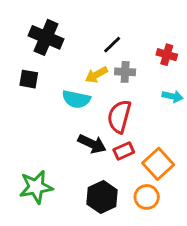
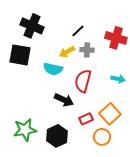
red cross: (167, 55) -> (116, 38), size x1.5
black square: (29, 79) -> (20, 55), size x1.6
cyan arrow: (173, 96) -> (118, 79), moved
red rectangle: (124, 151) -> (86, 119), moved
black hexagon: (102, 197) -> (57, 136), moved

